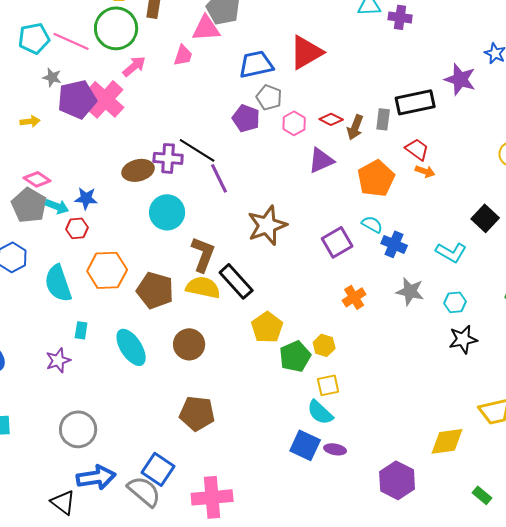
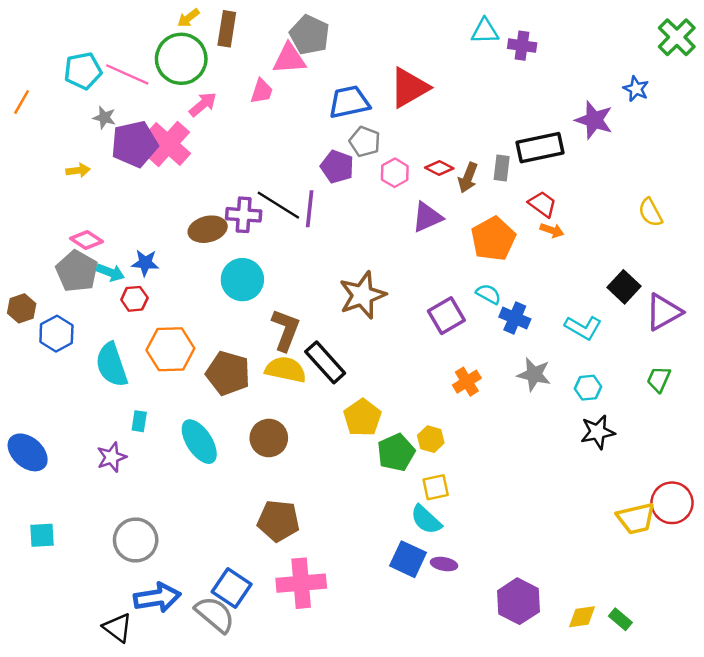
purple line: (219, 178) -> (310, 209), moved, turned 32
yellow diamond: (447, 441) -> (582, 617), moved, size x0.7
pink cross: (212, 497) -> (301, 583), moved

